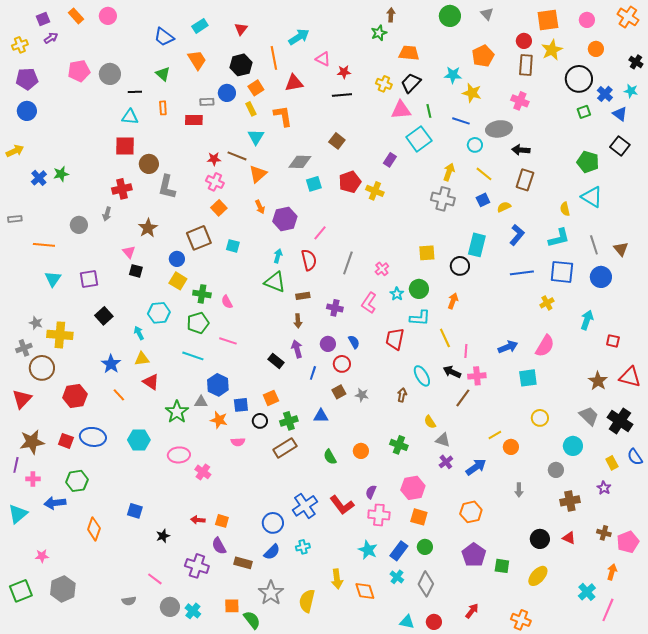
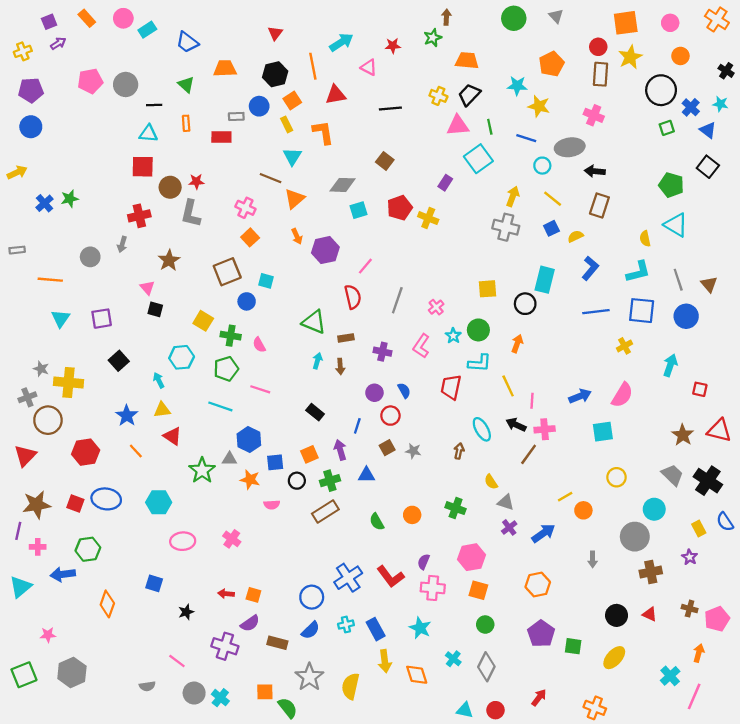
cyan rectangle: (200, 26) -> (147, 30), moved
orange trapezoid: (197, 60) -> (225, 69), turned -60
red star: (344, 72) -> (393, 46), moved
red star: (214, 159) -> (196, 182), moved
cyan arrow: (278, 256) -> (317, 361), moved
blue circle: (177, 259) -> (247, 301), moved
purple arrow: (297, 349) -> (340, 450), moved
pink ellipse: (179, 455) -> (183, 541), moved
gray circle: (556, 470) -> (635, 537), size x1.6
purple semicircle: (219, 546) -> (250, 623), turned -96
blue rectangle: (399, 551) -> (376, 629), moved, turned -66

